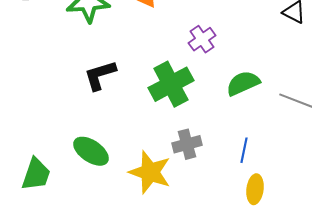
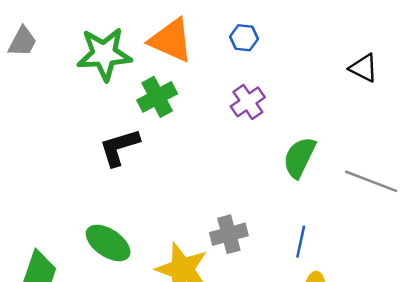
green semicircle: (243, 83) -> (299, 157), turned -40
green cross: (171, 84) -> (157, 97), moved, size x0.7

